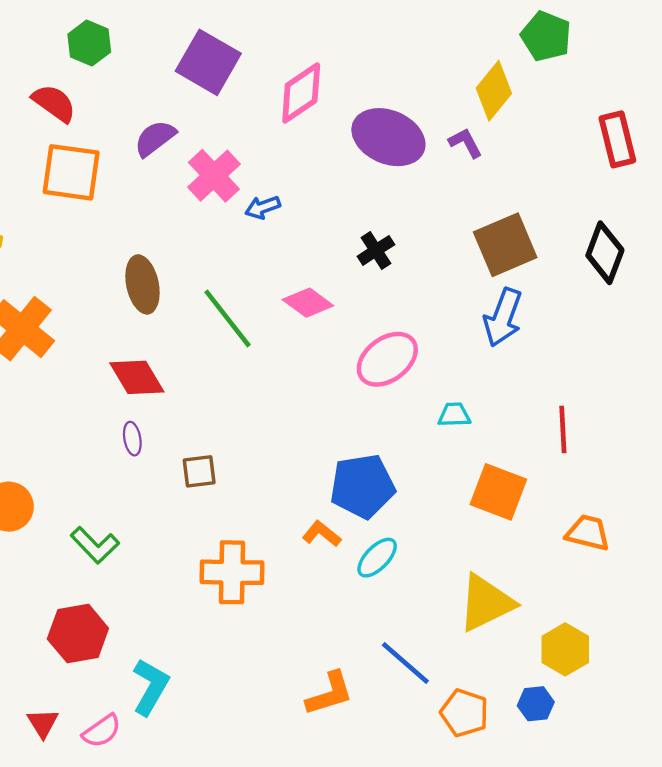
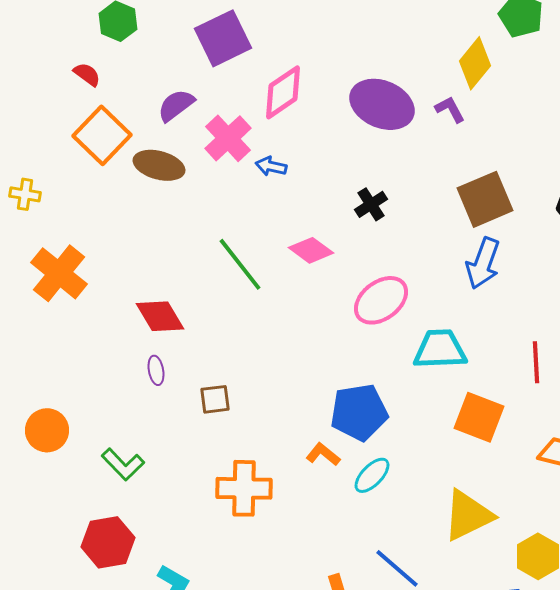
purple square: (208, 62) -> (223, 38), turned 34
pink diamond: (301, 93) -> (283, 92), moved
red semicircle: (54, 103) -> (87, 74), size x0.7
orange square: (71, 172) -> (102, 135), turned 36
blue arrow: (263, 207) -> (271, 166), turned 32
brown ellipse: (143, 284) -> (159, 165), moved, turned -63
cyan trapezoid: (454, 415) -> (440, 349), size x1.8

